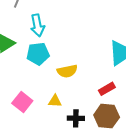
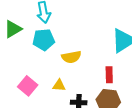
red rectangle: (107, 89) -> (109, 75), turned -63

